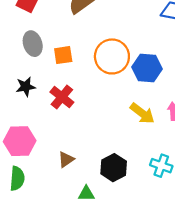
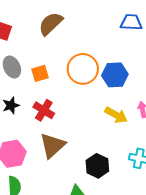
brown triangle: (66, 159) -> (52, 145), moved, size x1.8

